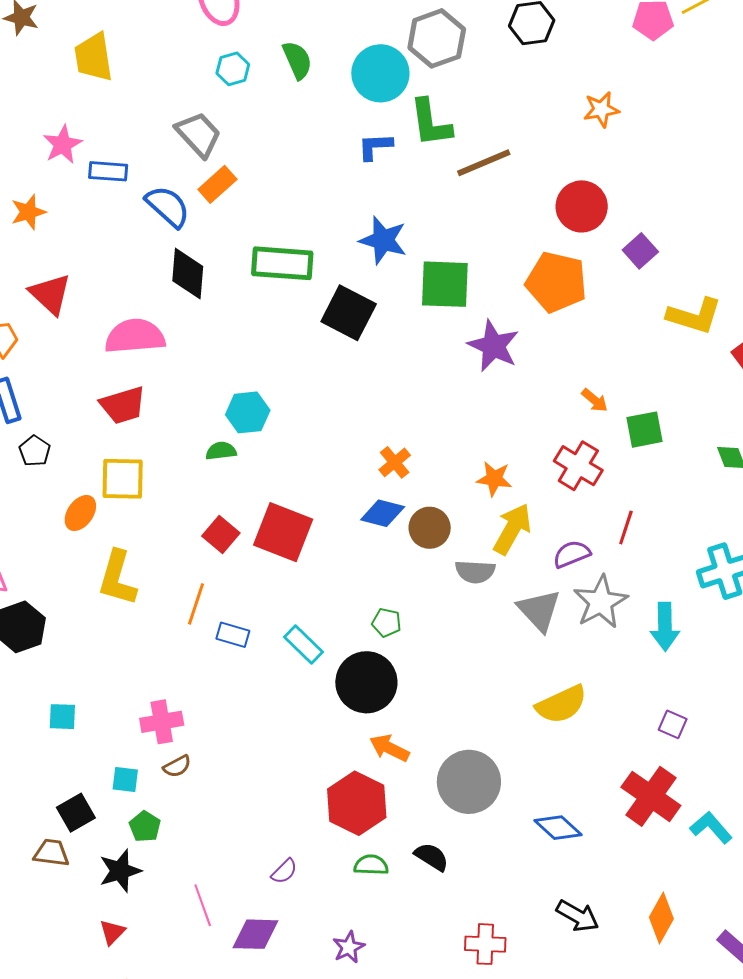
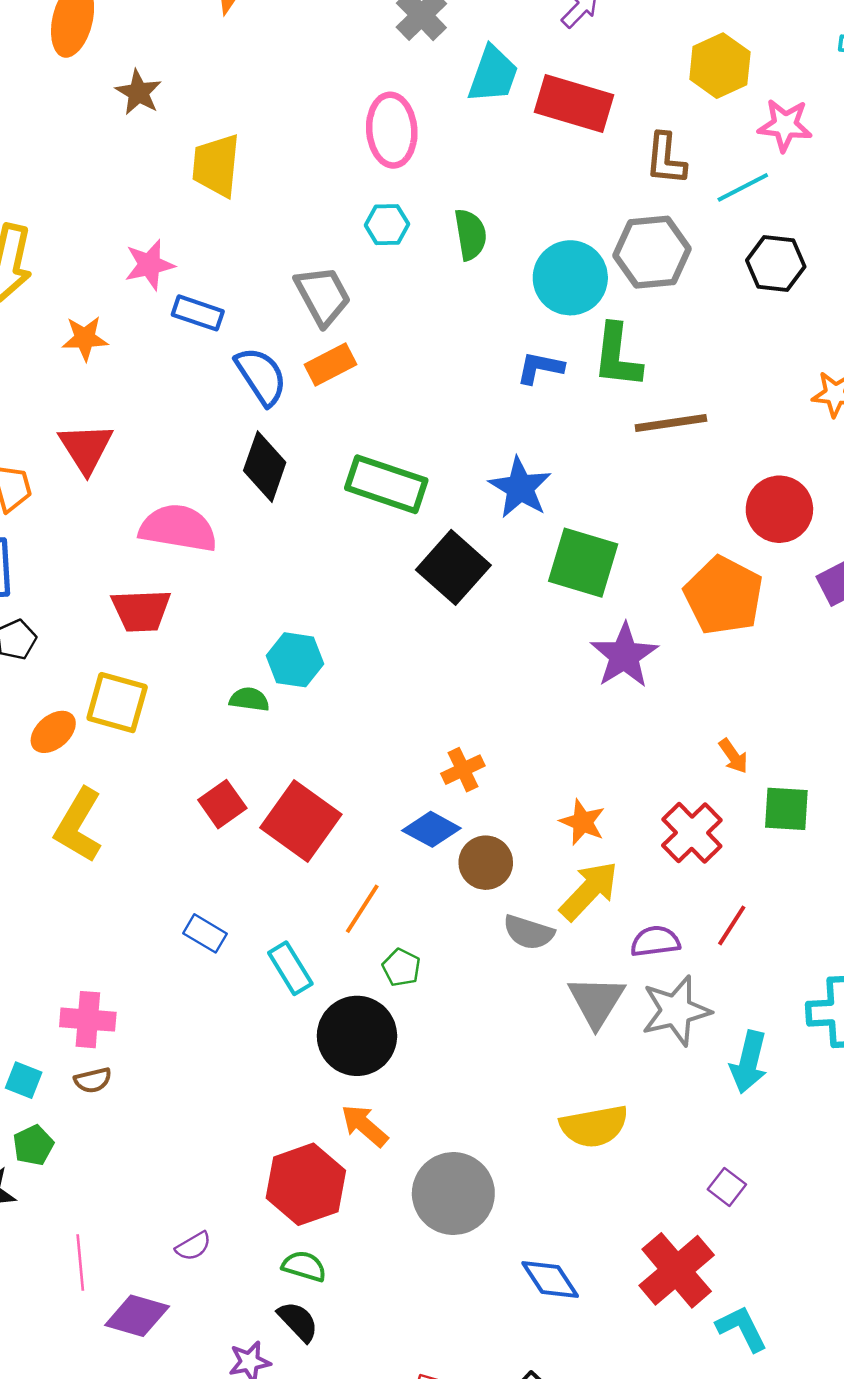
orange line: (196, 604) -> (362, 909), moved
black semicircle: (432, 857) -> (298, 1322), moved

